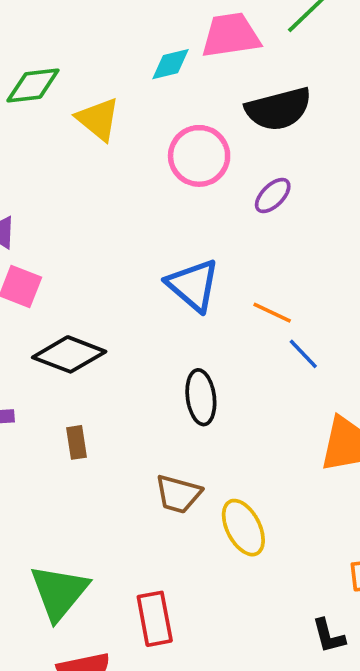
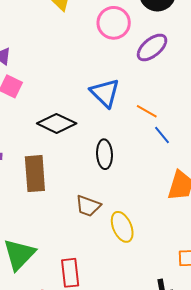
purple ellipse: (273, 195) -> (152, 47), size x1.5
black diamond: (69, 354) -> (57, 123), moved
brown rectangle: (77, 442) -> (35, 174), size x2.0

